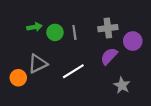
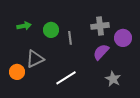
green arrow: (34, 27) -> (24, 26), moved
gray line: (74, 32) -> (70, 38), moved
white line: (73, 71) -> (66, 78), moved

